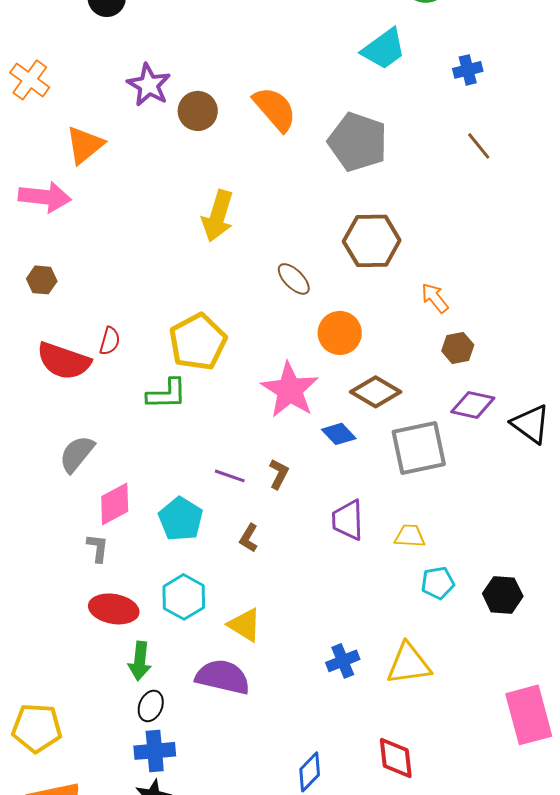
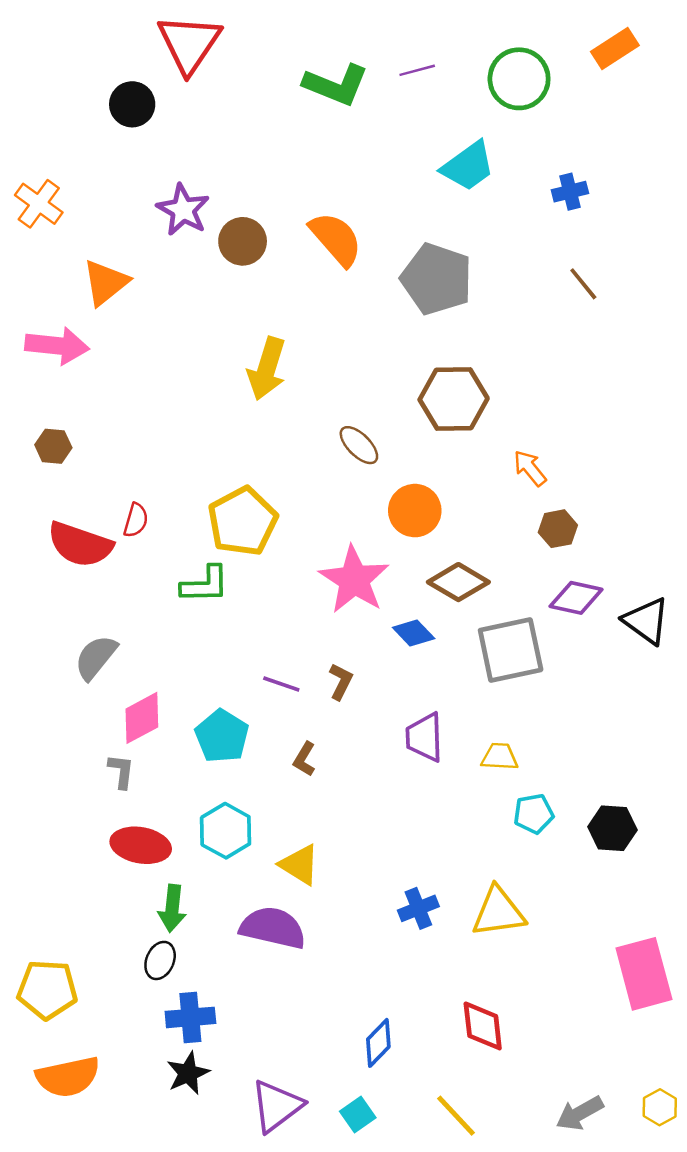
black ellipse: (151, 706) -> (160, 960), moved

